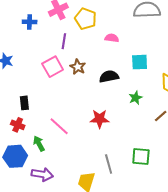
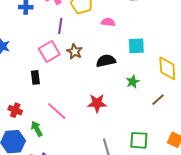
black rectangle: (24, 103) -> (35, 77), moved

